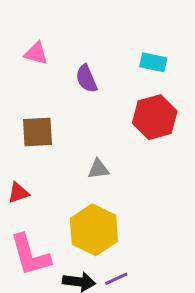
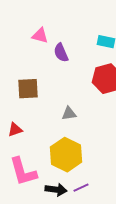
pink triangle: (36, 53) -> (40, 36), moved

